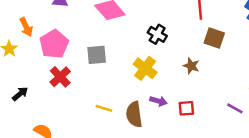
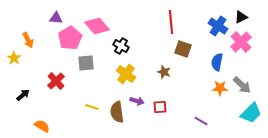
black cross: (157, 34) -> (121, 46), moved
pink pentagon: (54, 44) -> (70, 38), moved
purple line: (235, 108) -> (201, 121), moved

